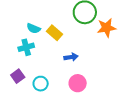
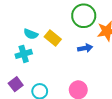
blue arrow: (71, 57) -> (85, 48), moved

